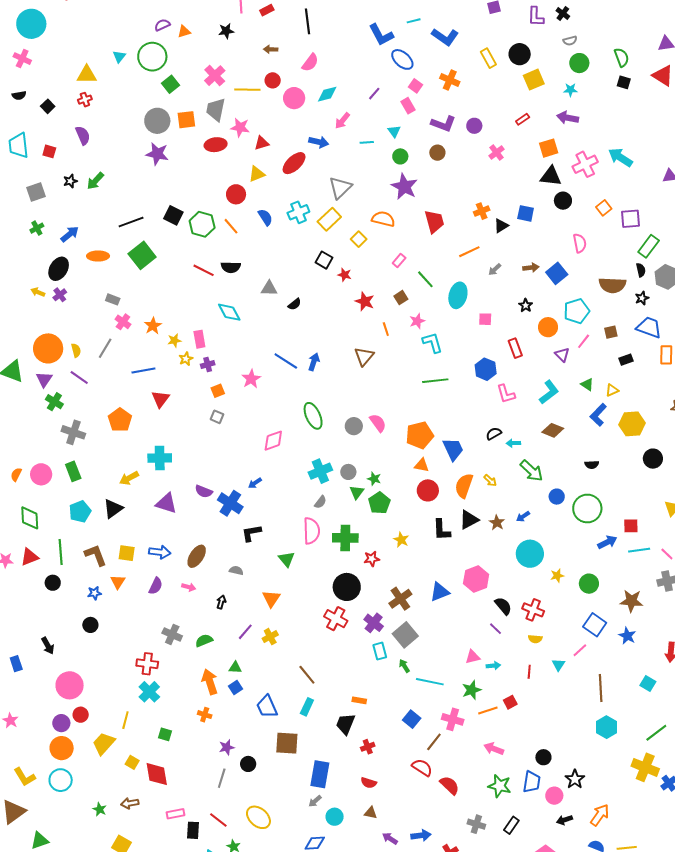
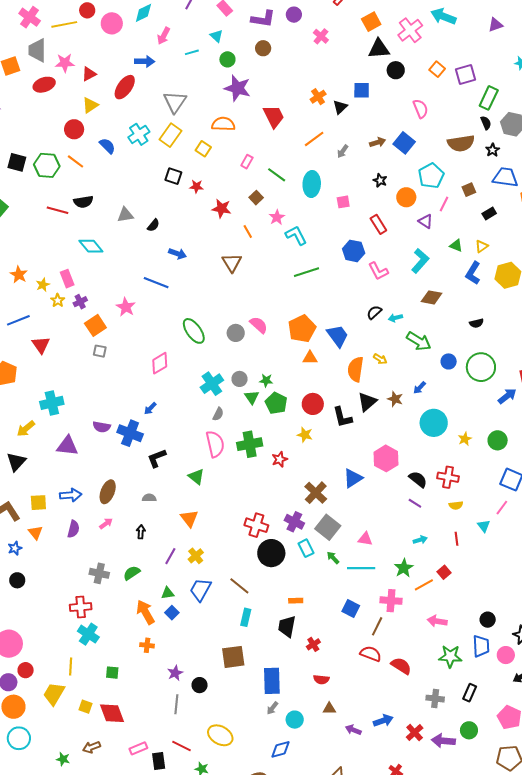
blue arrow: (314, 362) -> (177, 254), moved, turned 102
orange square: (218, 391) -> (95, 325), size x1.5
red circle: (428, 490) -> (313, 404), moved
pink arrow: (189, 587) -> (106, 524), turned -40
black circle: (347, 587) -> (271, 553), moved
pink triangle: (473, 657) -> (365, 539), moved, turned 35
blue trapezoid: (267, 707) -> (200, 590), moved, turned 65

